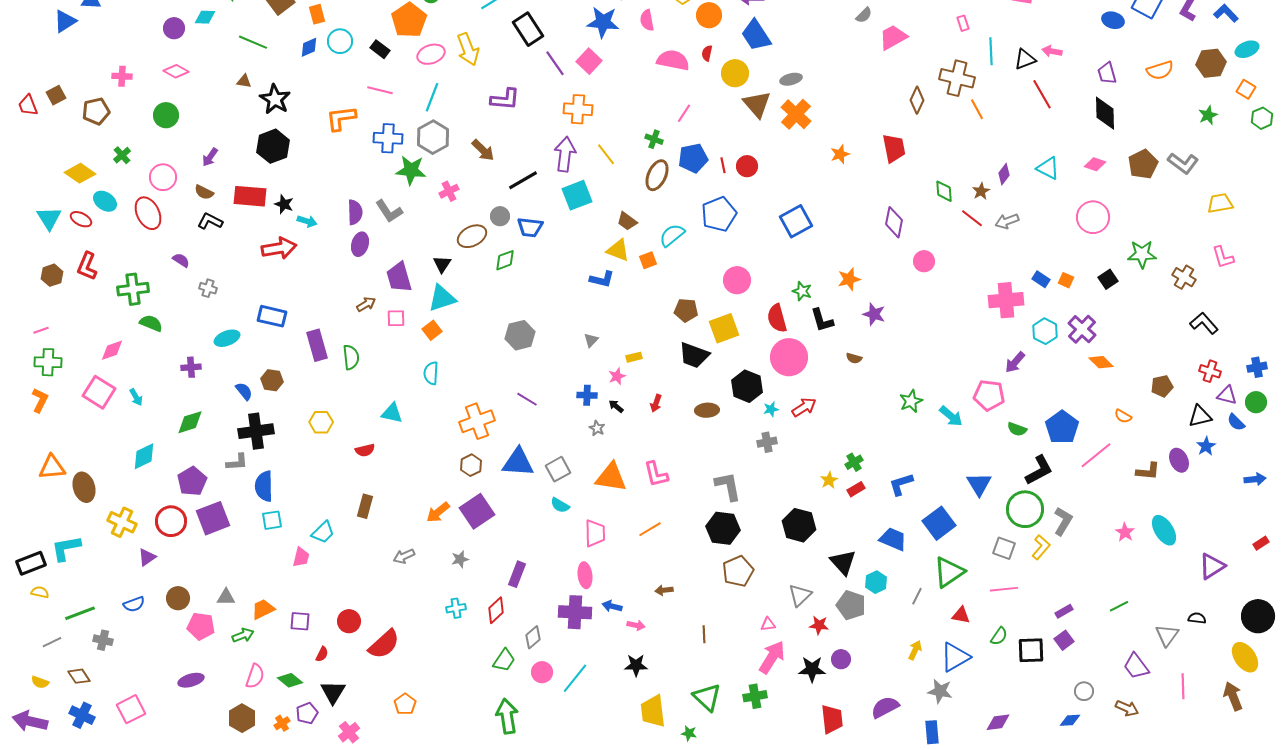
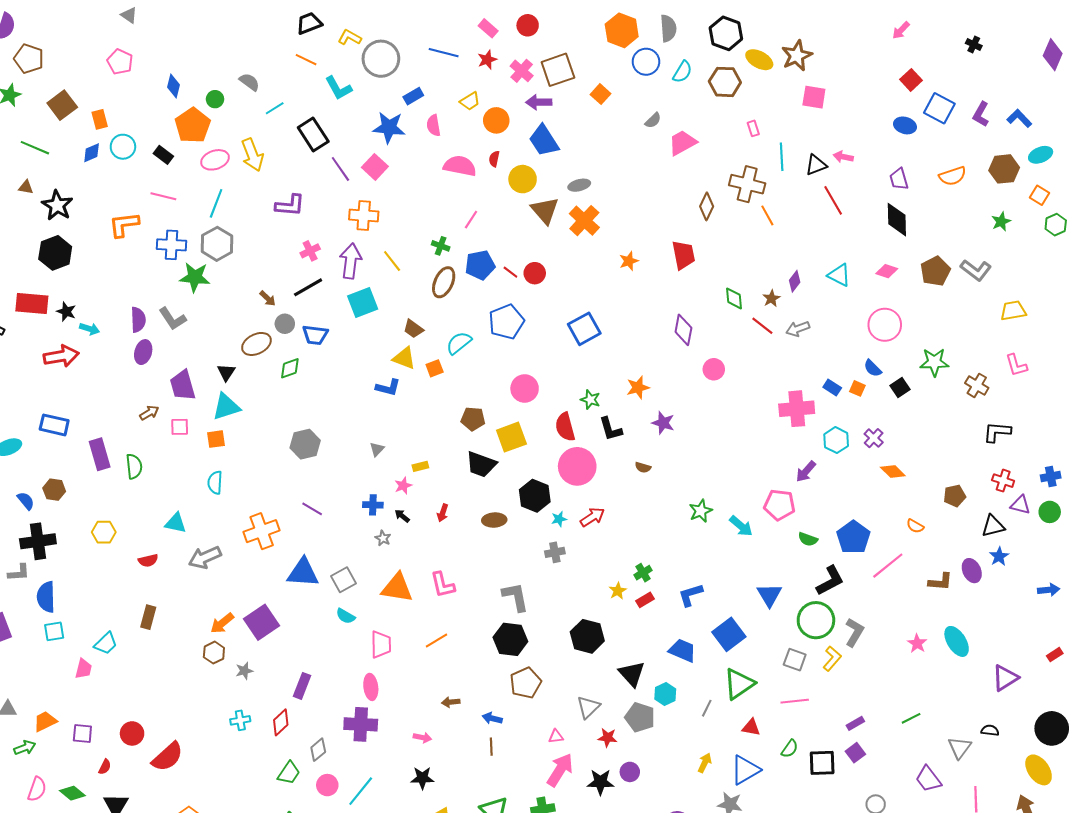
brown arrow: (483, 150) -> (268, 298), moved, size x0.7
red line: (723, 165) -> (510, 272), turned -42
pink cross: (449, 191) -> (310, 251), moved
black L-shape: (1204, 323) -> (997, 432), turned -44
purple cross: (1082, 329) -> (874, 438), size x0.7
orange square: (432, 330) -> (216, 439), turned 30
blue semicircle: (1236, 422) -> (873, 368), moved
brown hexagon: (471, 465) -> (214, 653), moved
gray arrow: (404, 556) -> (205, 557), moved, size x1.5
blue arrow: (612, 606) -> (492, 718), moved

